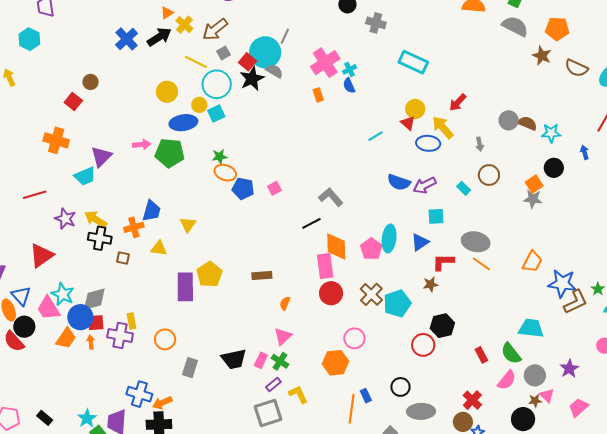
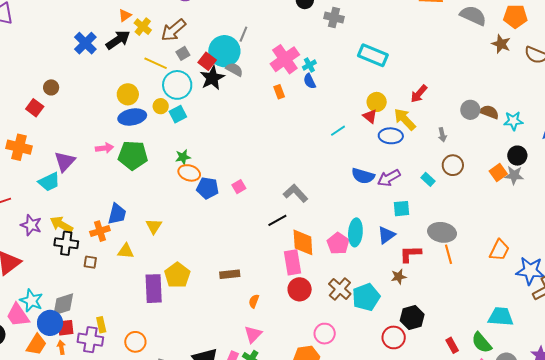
blue ellipse: (183, 123) -> (132, 117), moved
gray star: (533, 199) -> (514, 175), moved
orange line: (481, 264) -> (449, 254), turned 42

